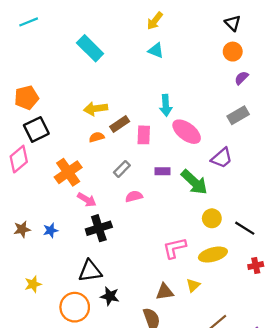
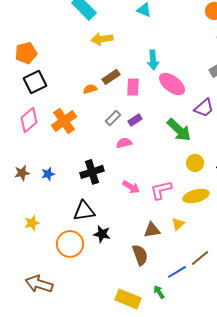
yellow arrow: (96, 109) -> (102, 39), moved
pink diamond: (19, 159) -> (29, 120), moved
purple rectangle: (162, 171) -> (135, 120), moved, turned -32
pink arrow: (87, 200) -> (131, 187), moved

